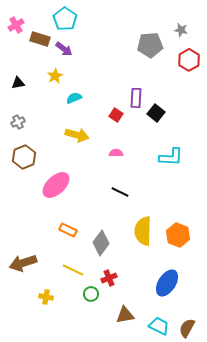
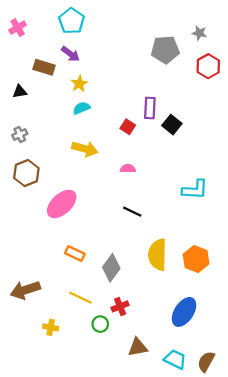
brown rectangle: (40, 39) -> (44, 67), moved
yellow star: (55, 76) -> (79, 84), moved
cyan L-shape: (171, 157) -> (195, 190), moved

